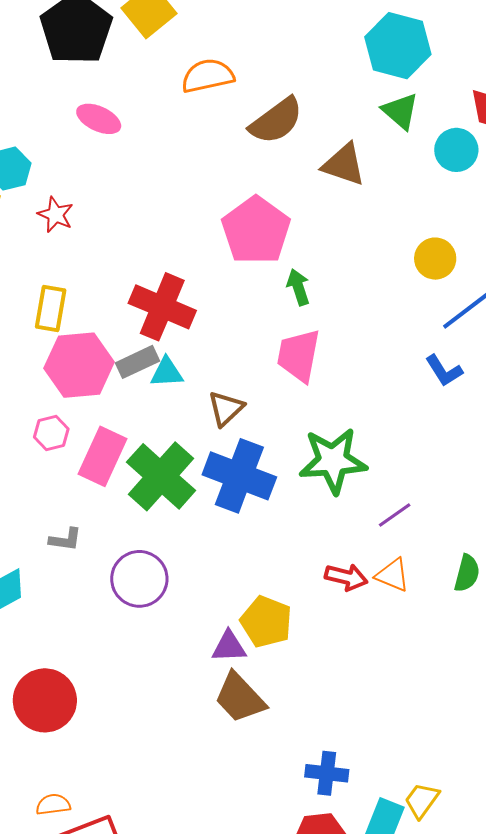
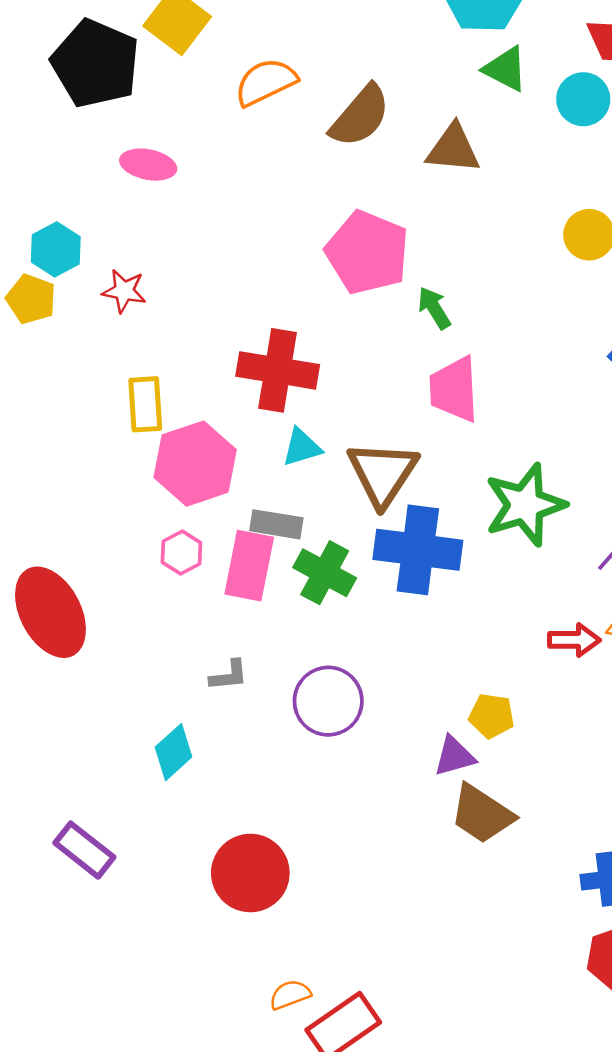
gray rectangle: (137, 362) -> (276, 524), moved, turned 48
brown triangle: (226, 409) -> (383, 473), size x1.6
green cross: (161, 476) -> (325, 573), size x0.7
yellow pentagon: (266, 622) -> (492, 716), size x0.7

